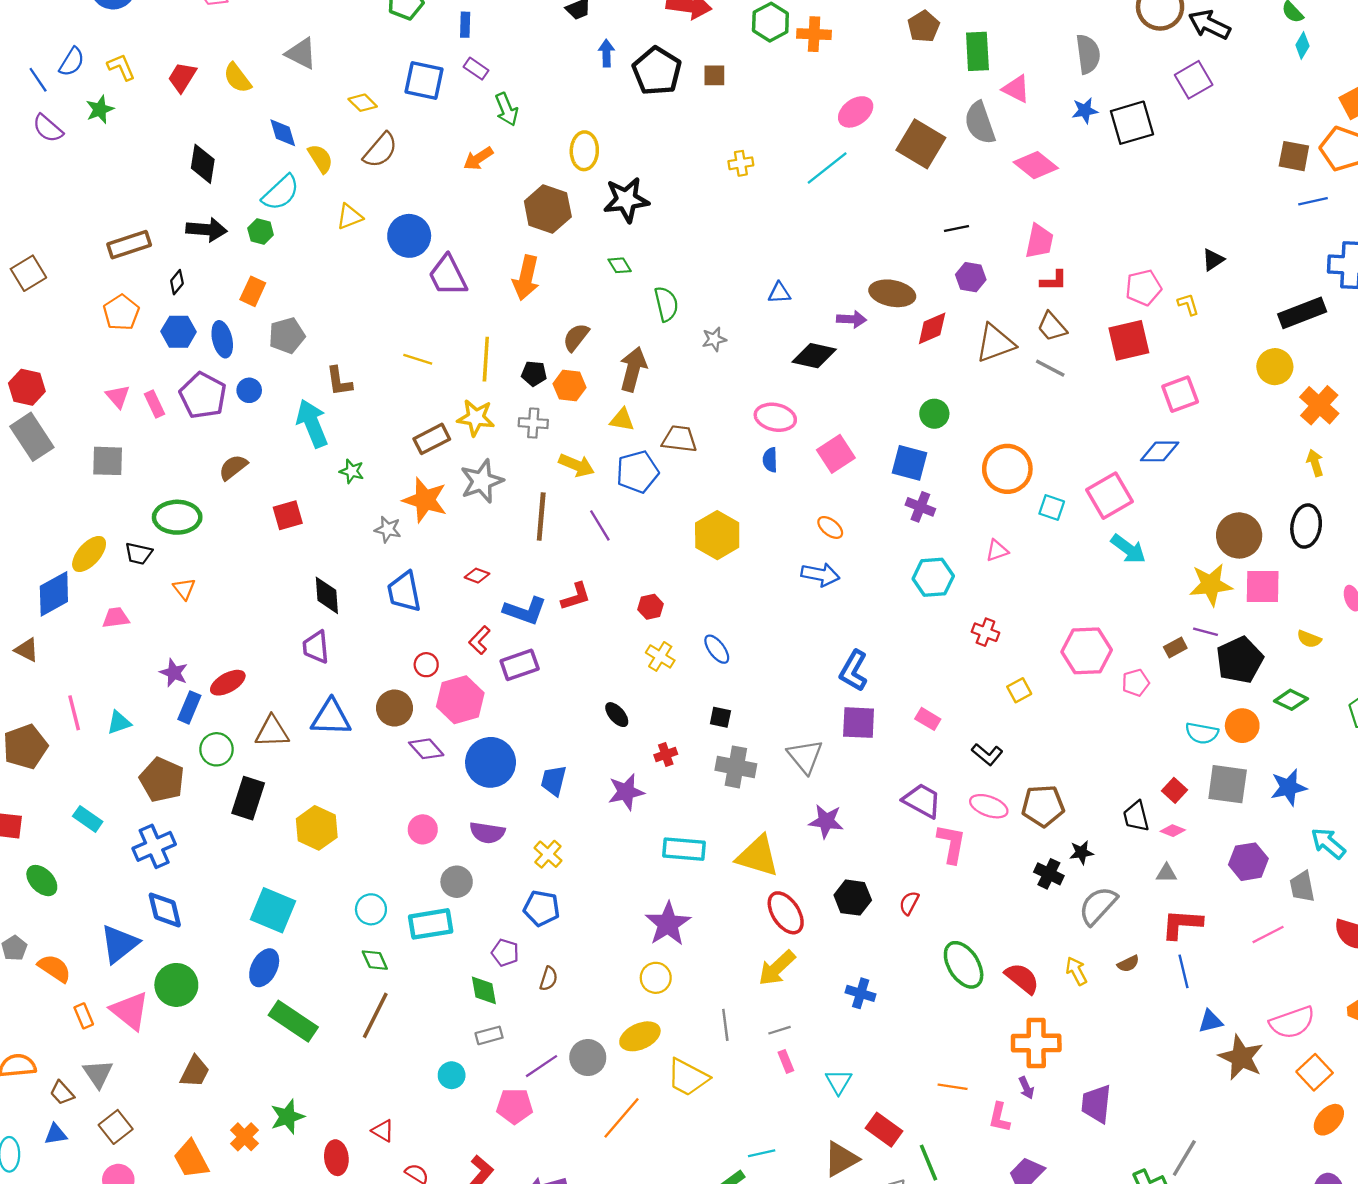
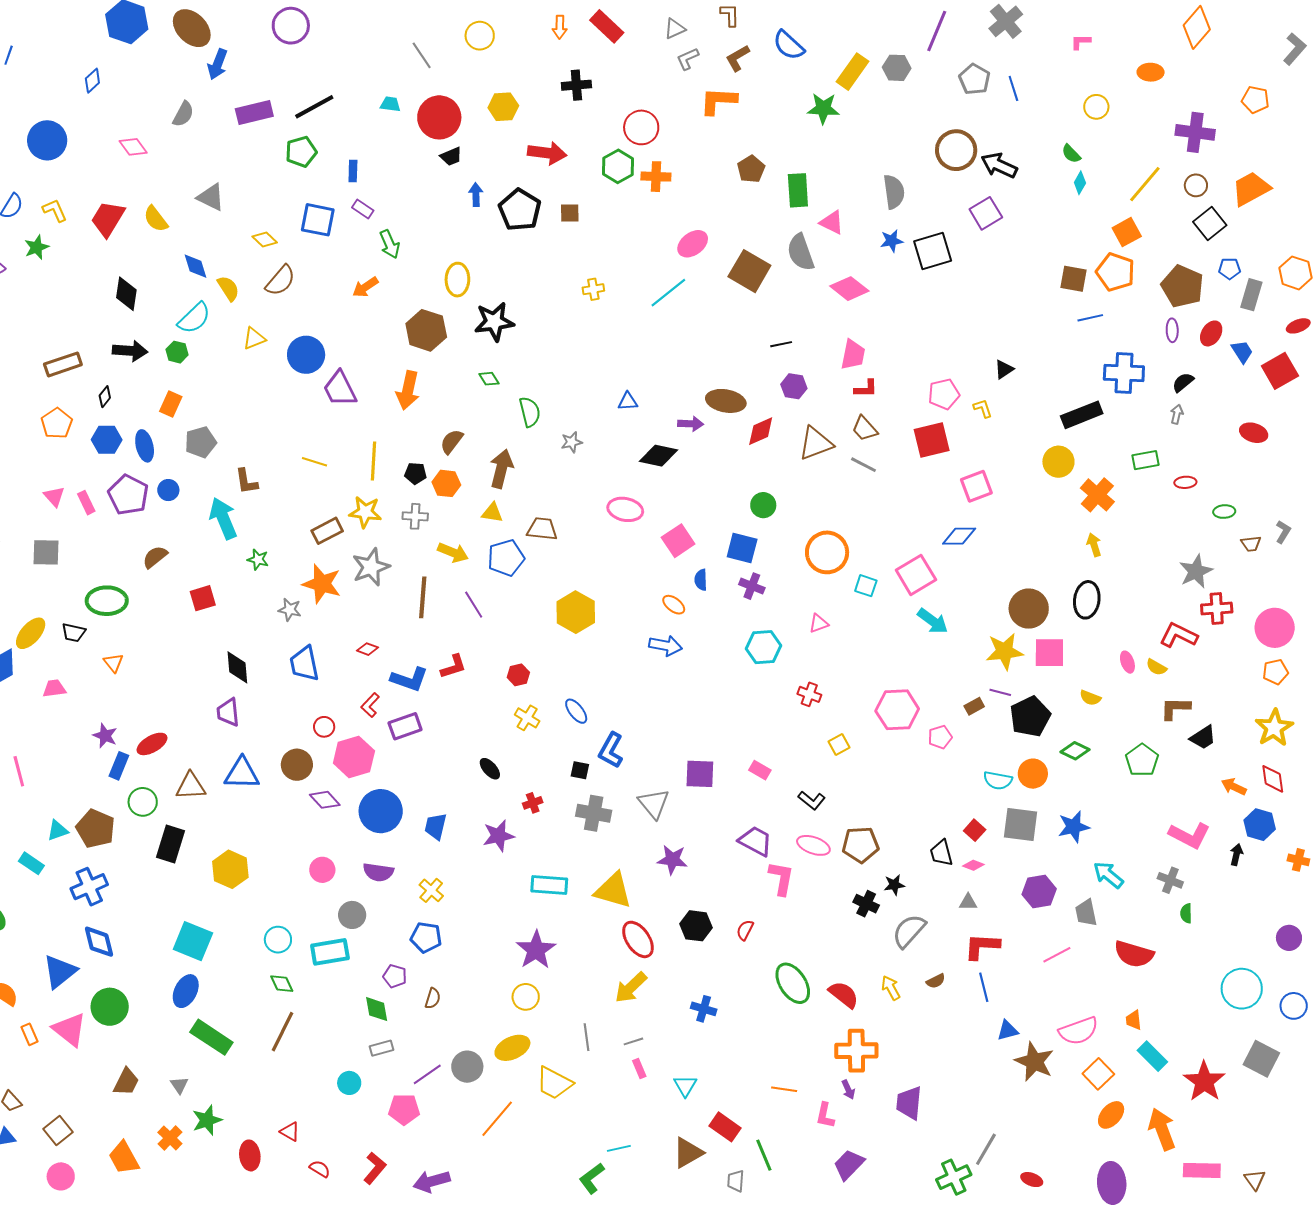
red trapezoid: (182, 77) -> (108, 219), size x1.4
blue semicircle: (770, 460) -> (701, 580), moved
blue L-shape: (854, 671) -> (611, 750), moved
cyan triangle: (119, 723) -> (58, 830), moved
gray triangle: (98, 1074) -> (179, 1085), moved, size x0.7

